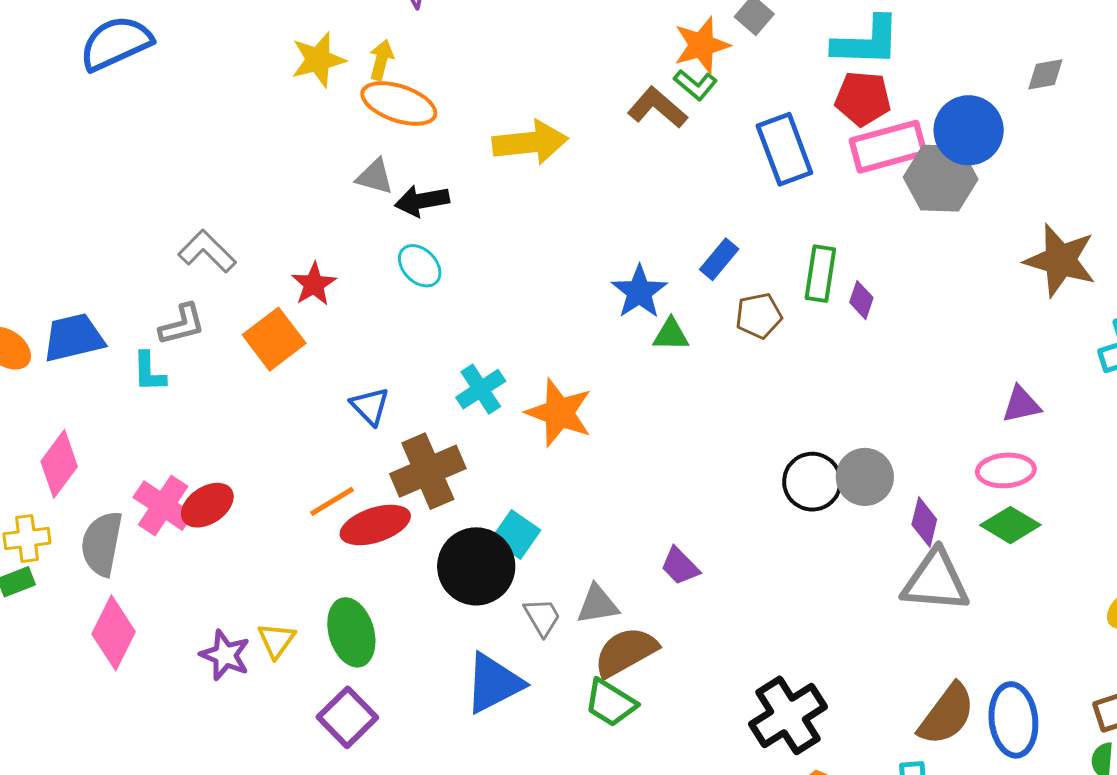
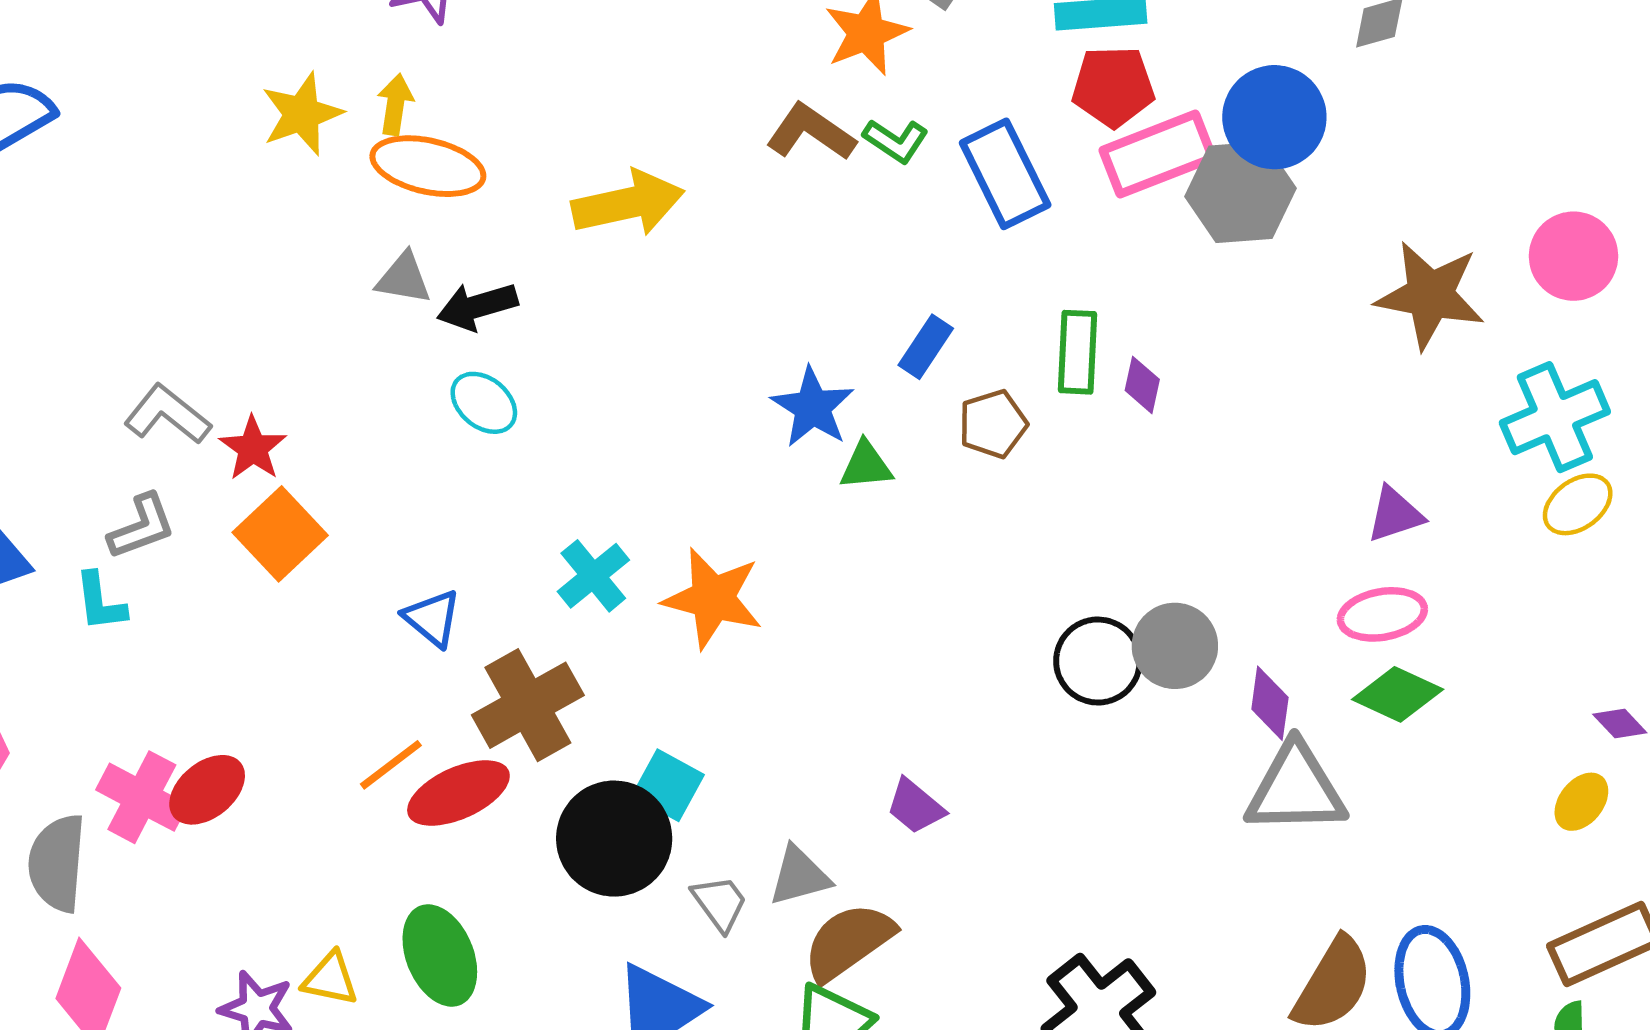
green L-shape: (695, 85) -> (896, 141), moved
red star: (314, 284) -> (253, 448), moved
yellow triangle: (276, 640) -> (330, 979), turned -48

